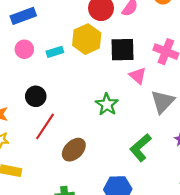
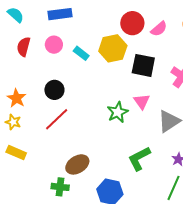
cyan rectangle: (55, 52) -> (81, 53), turned 42
pink triangle: (138, 76) -> (142, 101), moved
brown ellipse: (74, 150) -> (77, 164), moved

